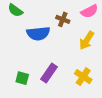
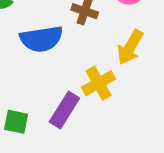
yellow cross: (83, 77) -> (99, 83), moved, turned 30

